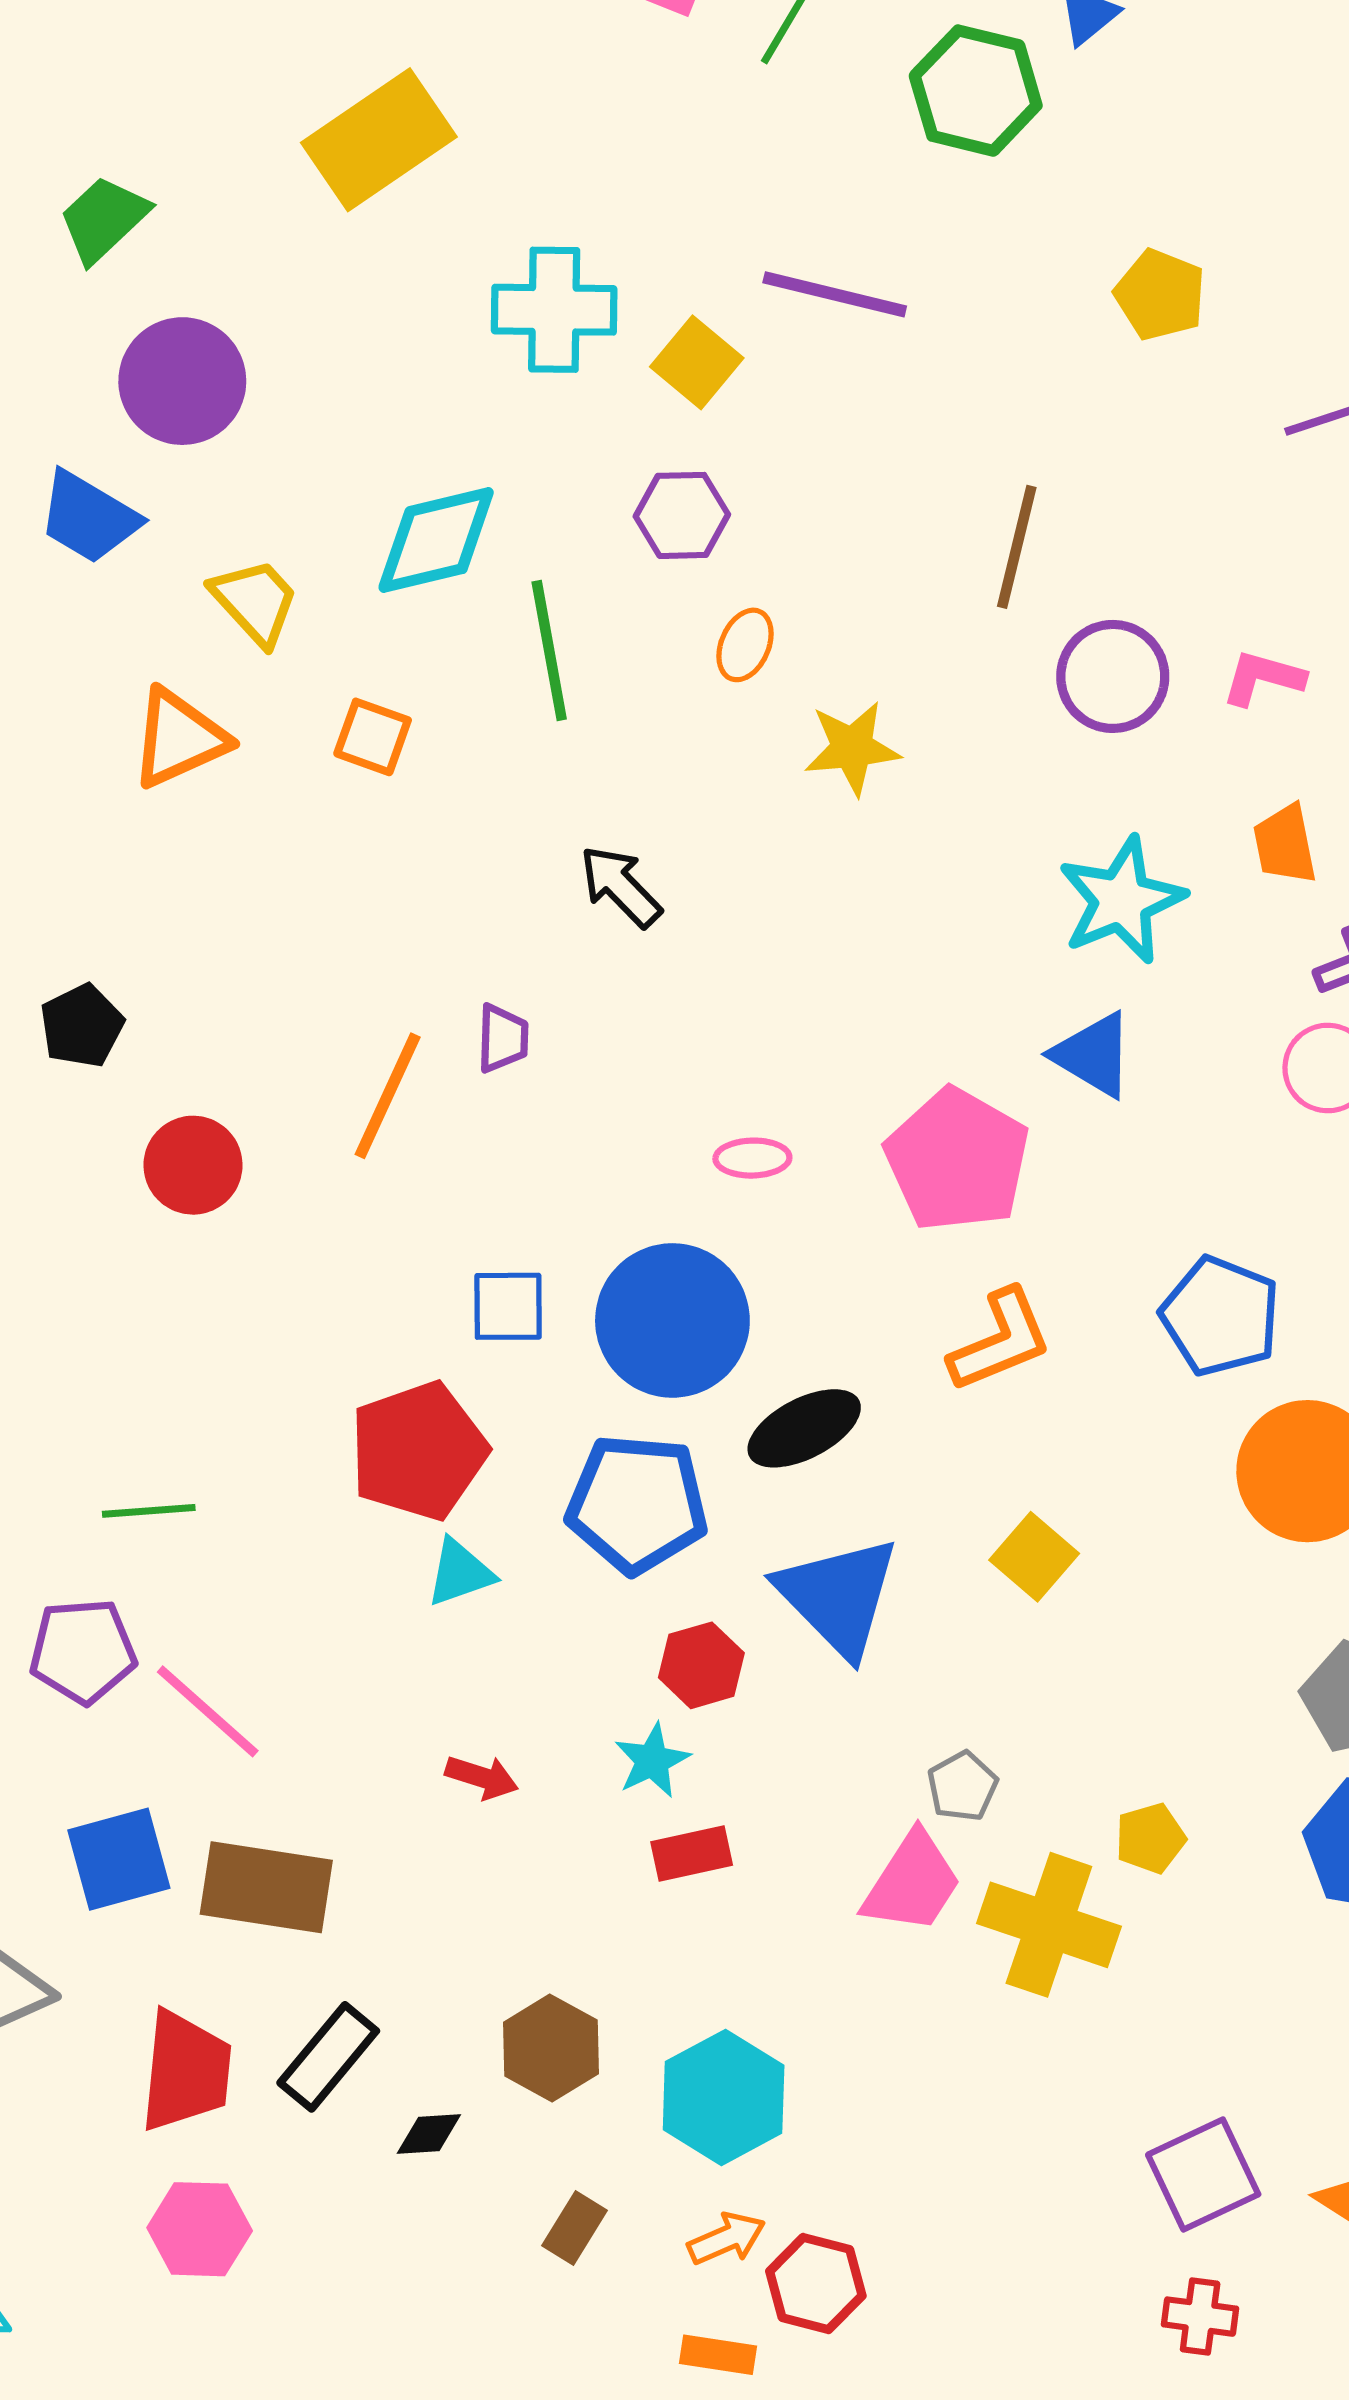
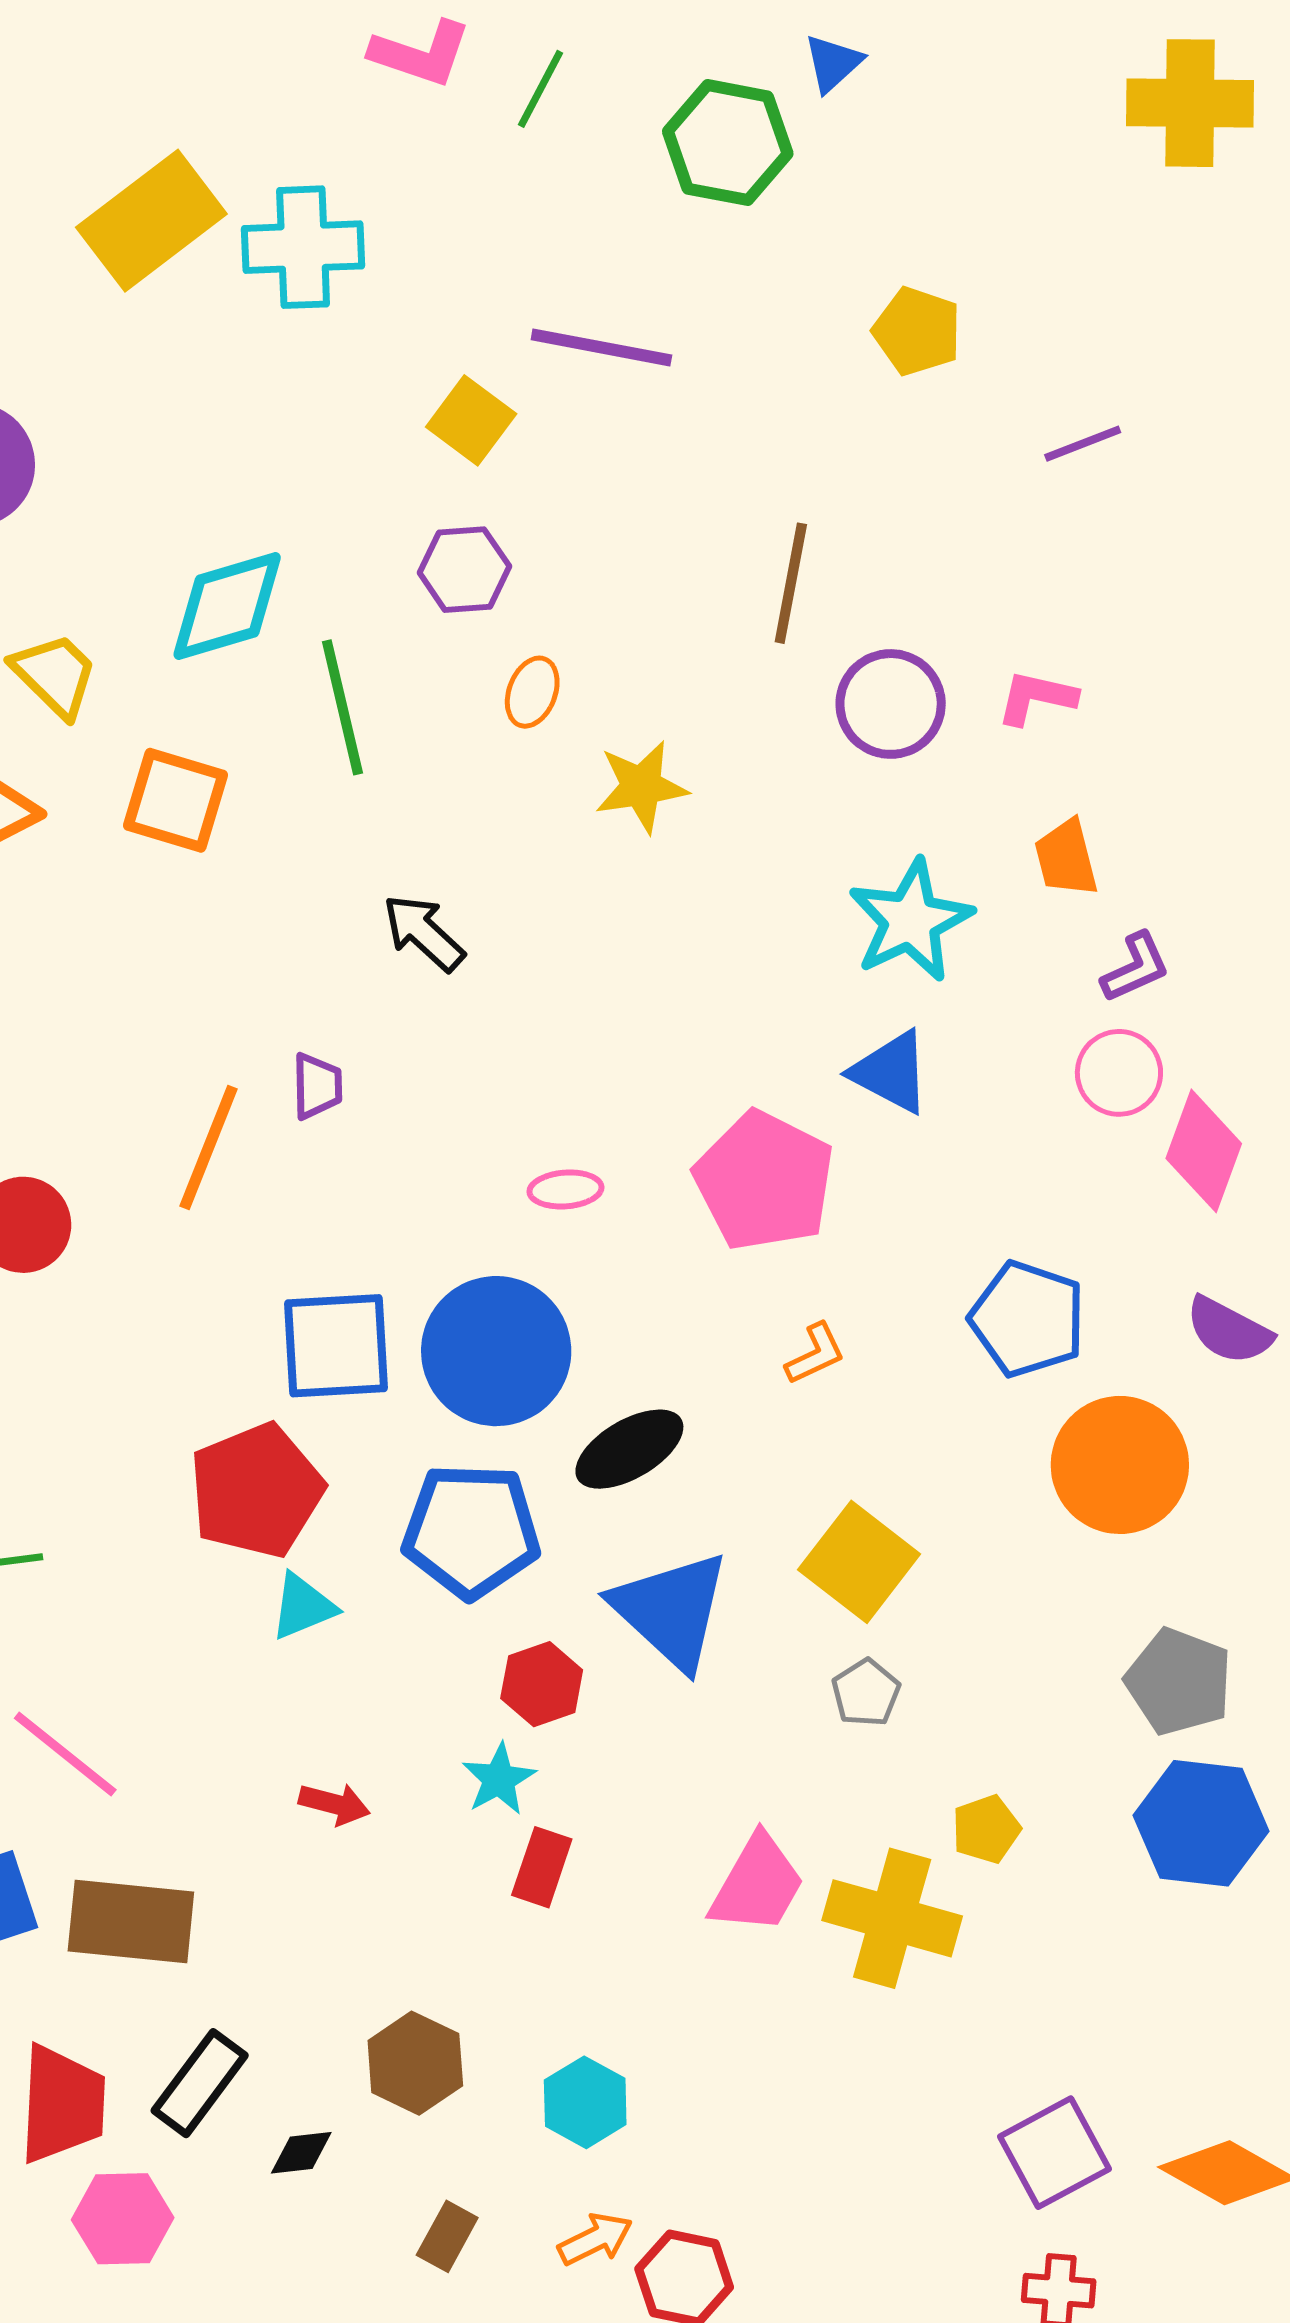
cyan cross: (554, 310) -> (303, 247), moved
orange square: (373, 737) -> (176, 800), size x1.4
blue square: (508, 1306) -> (336, 1346), size x1.5
orange L-shape: (1000, 1340) -> (815, 1354), size x0.6
yellow square: (1034, 1557) -> (859, 1562), size x1.4
gray pentagon: (962, 1786) -> (866, 1693), moved
red rectangle: (692, 1853) -> (542, 1867), turned -56
cyan hexagon: (724, 2097) -> (585, 2102), size x0.7
pink hexagon: (200, 2229) -> (123, 2219), moved

